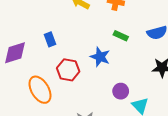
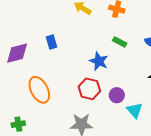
red hexagon: (68, 70) -> (89, 89), moved

